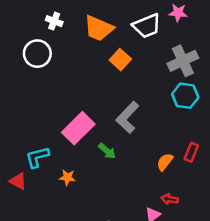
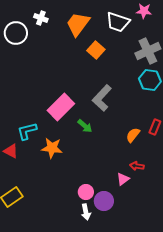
white trapezoid: (147, 26) -> (118, 22), turned 40
orange trapezoid: (99, 28) -> (78, 24), turned 104
white circle: (37, 54) -> (16, 33), moved
orange star: (67, 177) -> (52, 148), size x1.5

